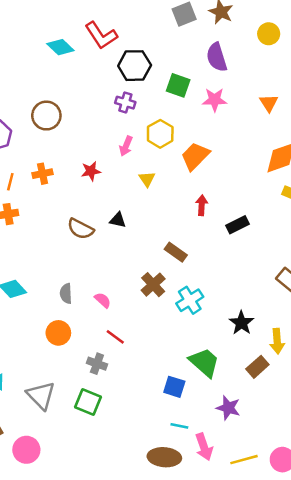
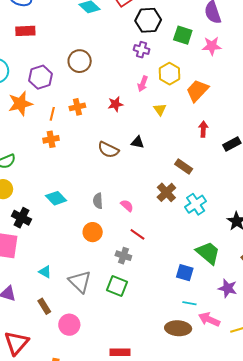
pink arrow: (204, 447) -> (209, 319), turned 135

